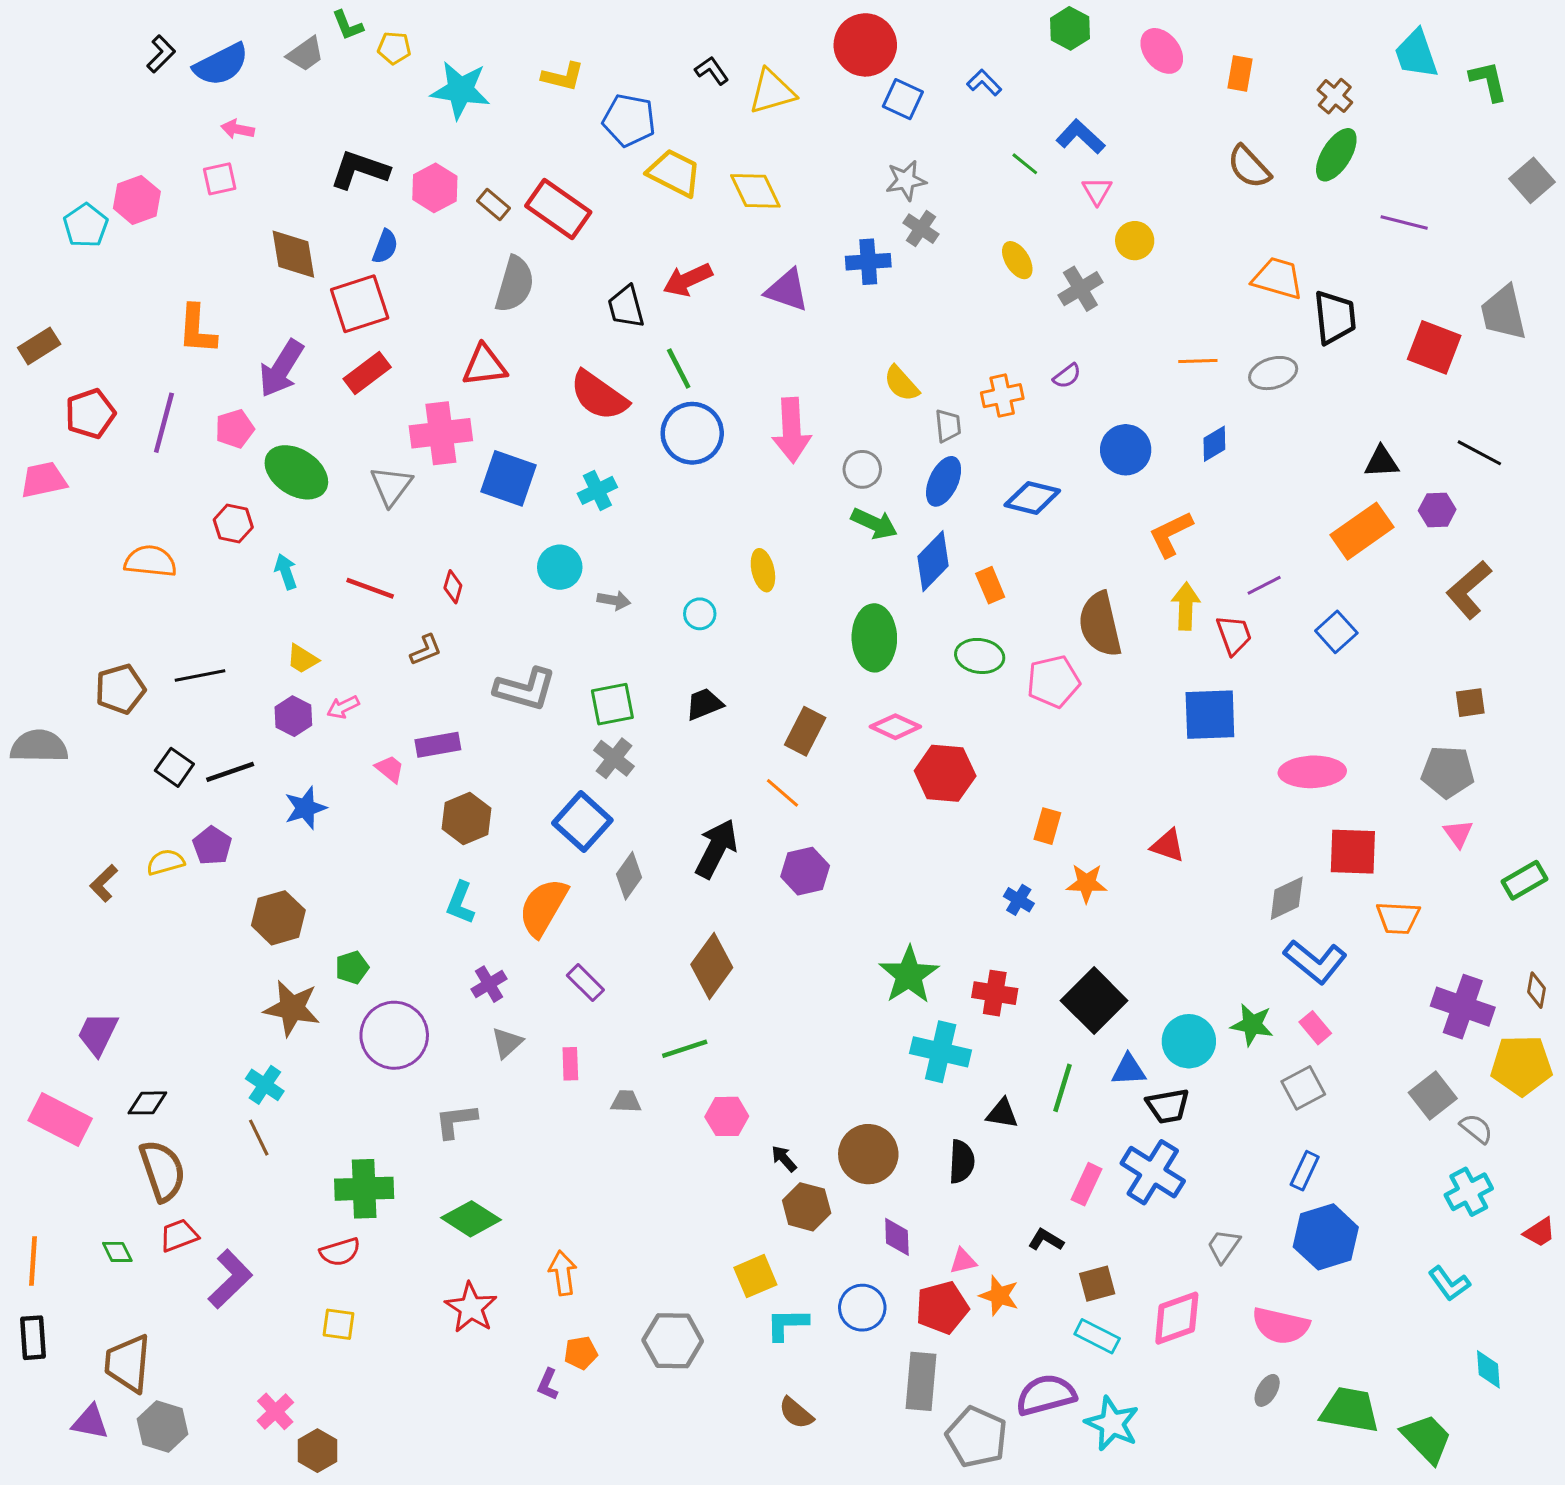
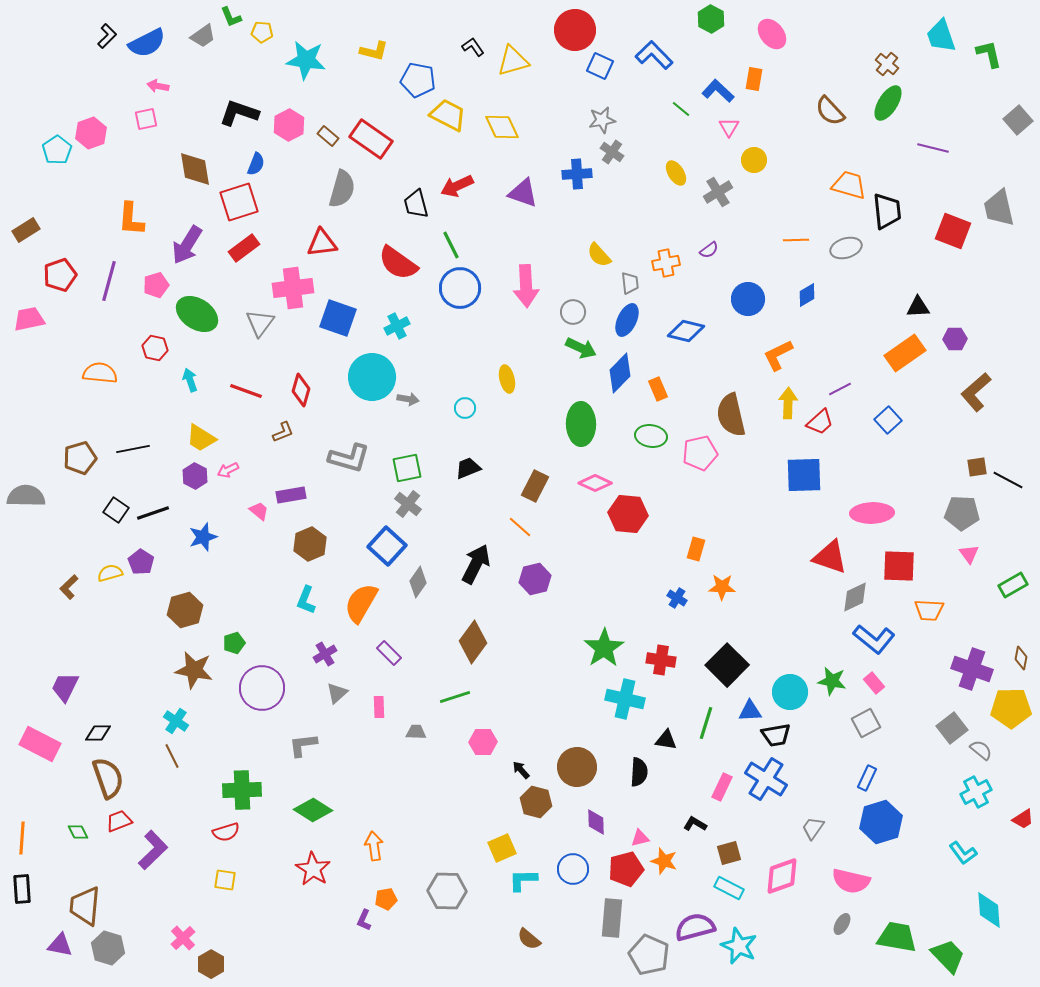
orange rectangle: (1240, 74) -> (754, 79), moved
blue L-shape: (984, 83) -> (654, 55), size x1.6
black line: (1479, 453) -> (1008, 480), moved
cyan circle: (560, 567) -> (372, 377), size x1.6
red diamond: (453, 587) -> (301, 390), size x1.5
red trapezoid: (1234, 635) -> (820, 422), turned 68
yellow trapezoid: (302, 659) -> (201, 438), size x1.4
red triangle: (1168, 846) -> (830, 557), moved, size x1.5
cyan diamond: (1488, 1369) -> (989, 910), size x1.4

